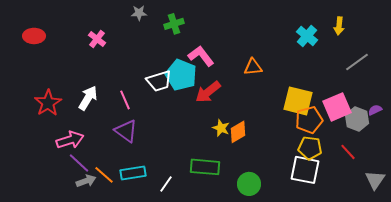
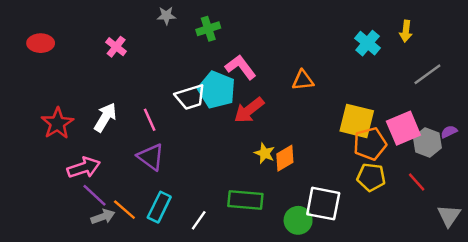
white square: (305, 170) -> (323, 204), moved
cyan rectangle: (133, 173) -> (159, 207), turned -55

